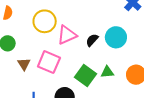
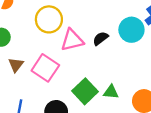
cyan circle: (116, 37) -> (131, 30), moved
black semicircle: (92, 40) -> (101, 38), moved

